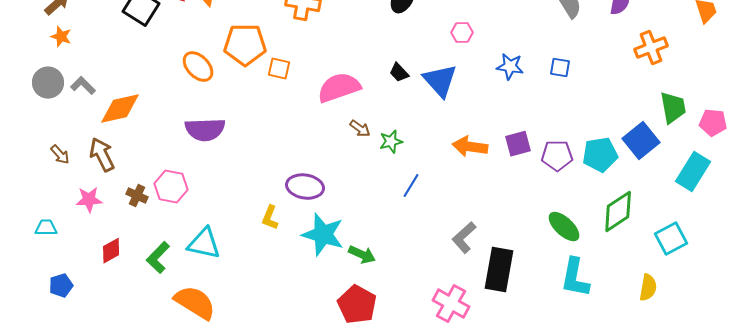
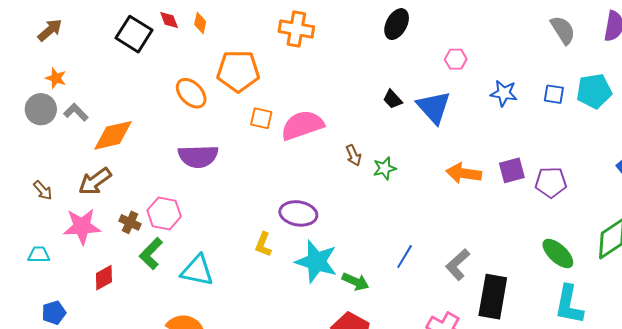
orange star: (61, 37) -> (56, 78), moved
orange square: (279, 69) -> (261, 118), moved
pink semicircle: (339, 88) -> (302, 125), moved
brown arrow: (360, 129) -> (353, 155), turned 30
brown arrow: (60, 155) -> (43, 190), moved
brown arrow: (102, 155) -> (95, 181), turned -100
cyan pentagon: (600, 155) -> (594, 91), moved
blue line: (411, 186) -> (405, 257), moved
pink star: (89, 200) -> (82, 226), size x1.4
green L-shape: (158, 258) -> (151, 254), moved

